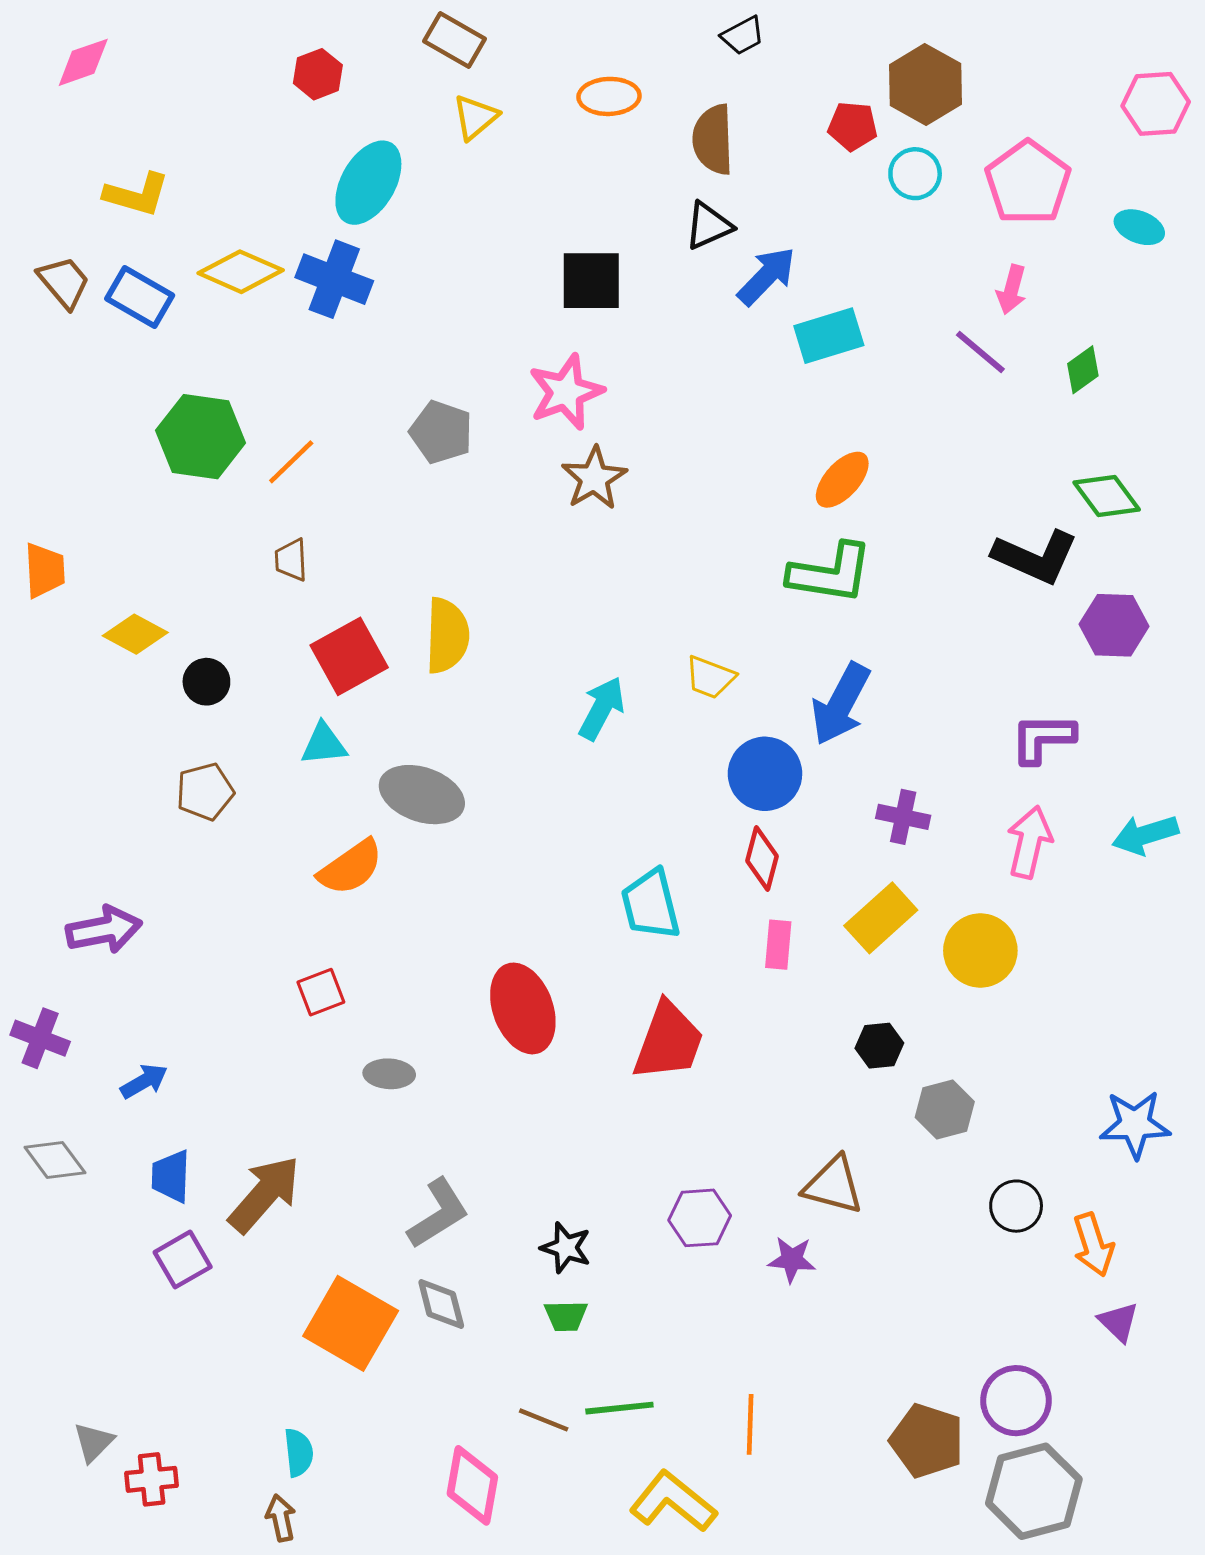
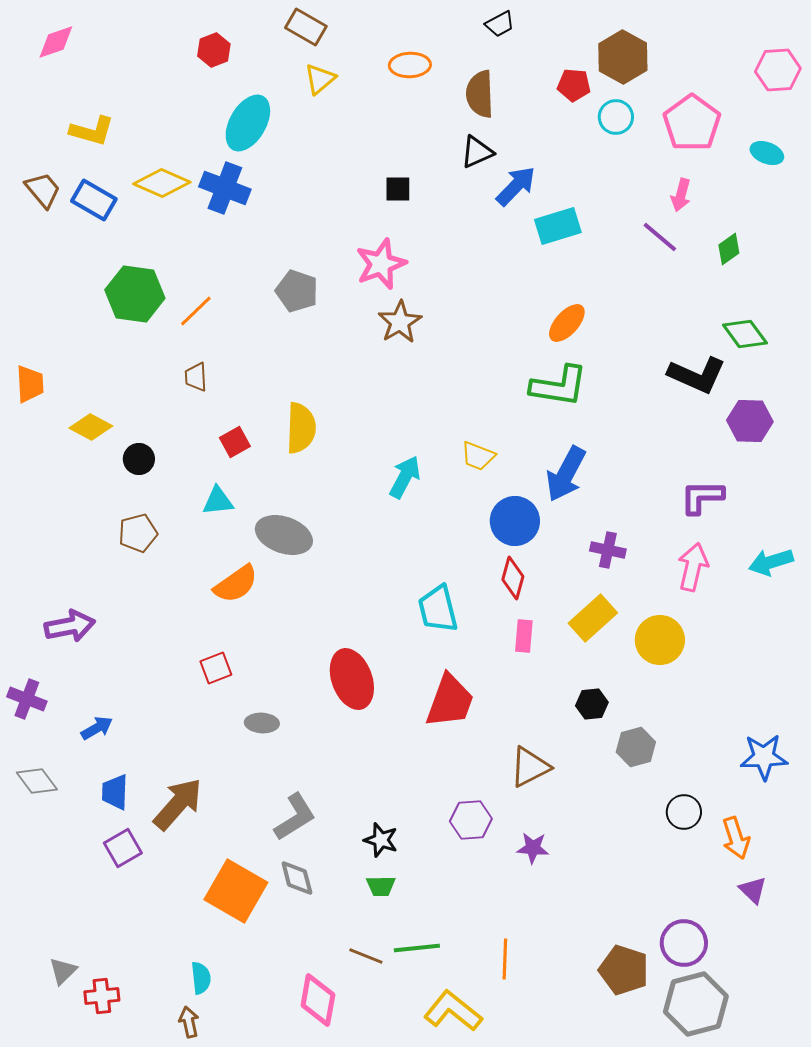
black square: (591, 281) -> (398, 189), size x0.6
red square: (349, 656) -> (235, 442), size x0.6
brown triangle: (833, 1185) -> (530, 767), moved, turned -42

